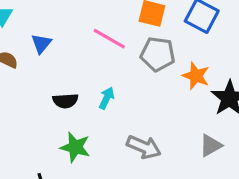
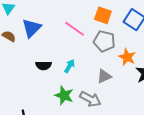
blue triangle: (41, 44) -> (31, 28), size x1.5
gray triangle: (211, 145) -> (104, 76), moved
green star: (75, 147) -> (64, 95), moved

